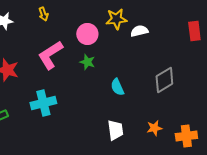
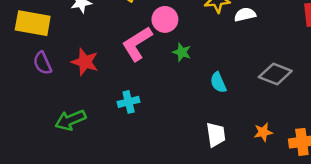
pink circle: (87, 34) -> (165, 19), moved
gray diamond: (164, 80) -> (275, 74), turned 52
cyan cross: (43, 103) -> (129, 102), size x0.7

